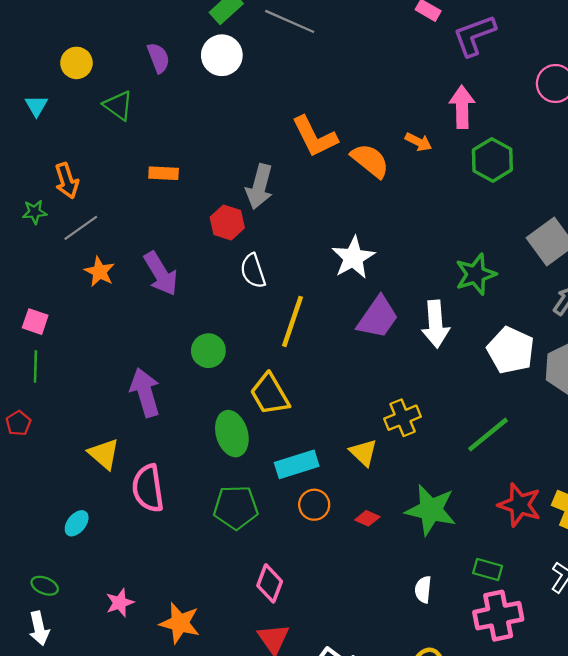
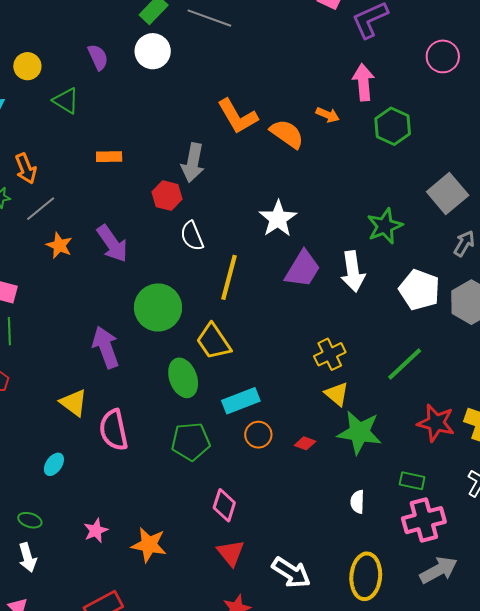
green circle: (208, 351) -> (158, 307), size x1.6
yellow triangle: (364, 453) -> (337, 394), moved

